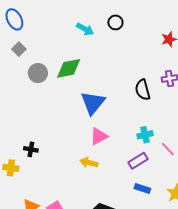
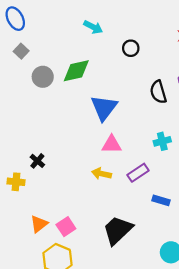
black circle: (115, 22) -> (131, 48), moved
pink triangle: (99, 136) -> (112, 144), turned 30
black cross: (31, 149) -> (37, 161), turned 32
purple rectangle: (138, 161) -> (138, 173), moved

